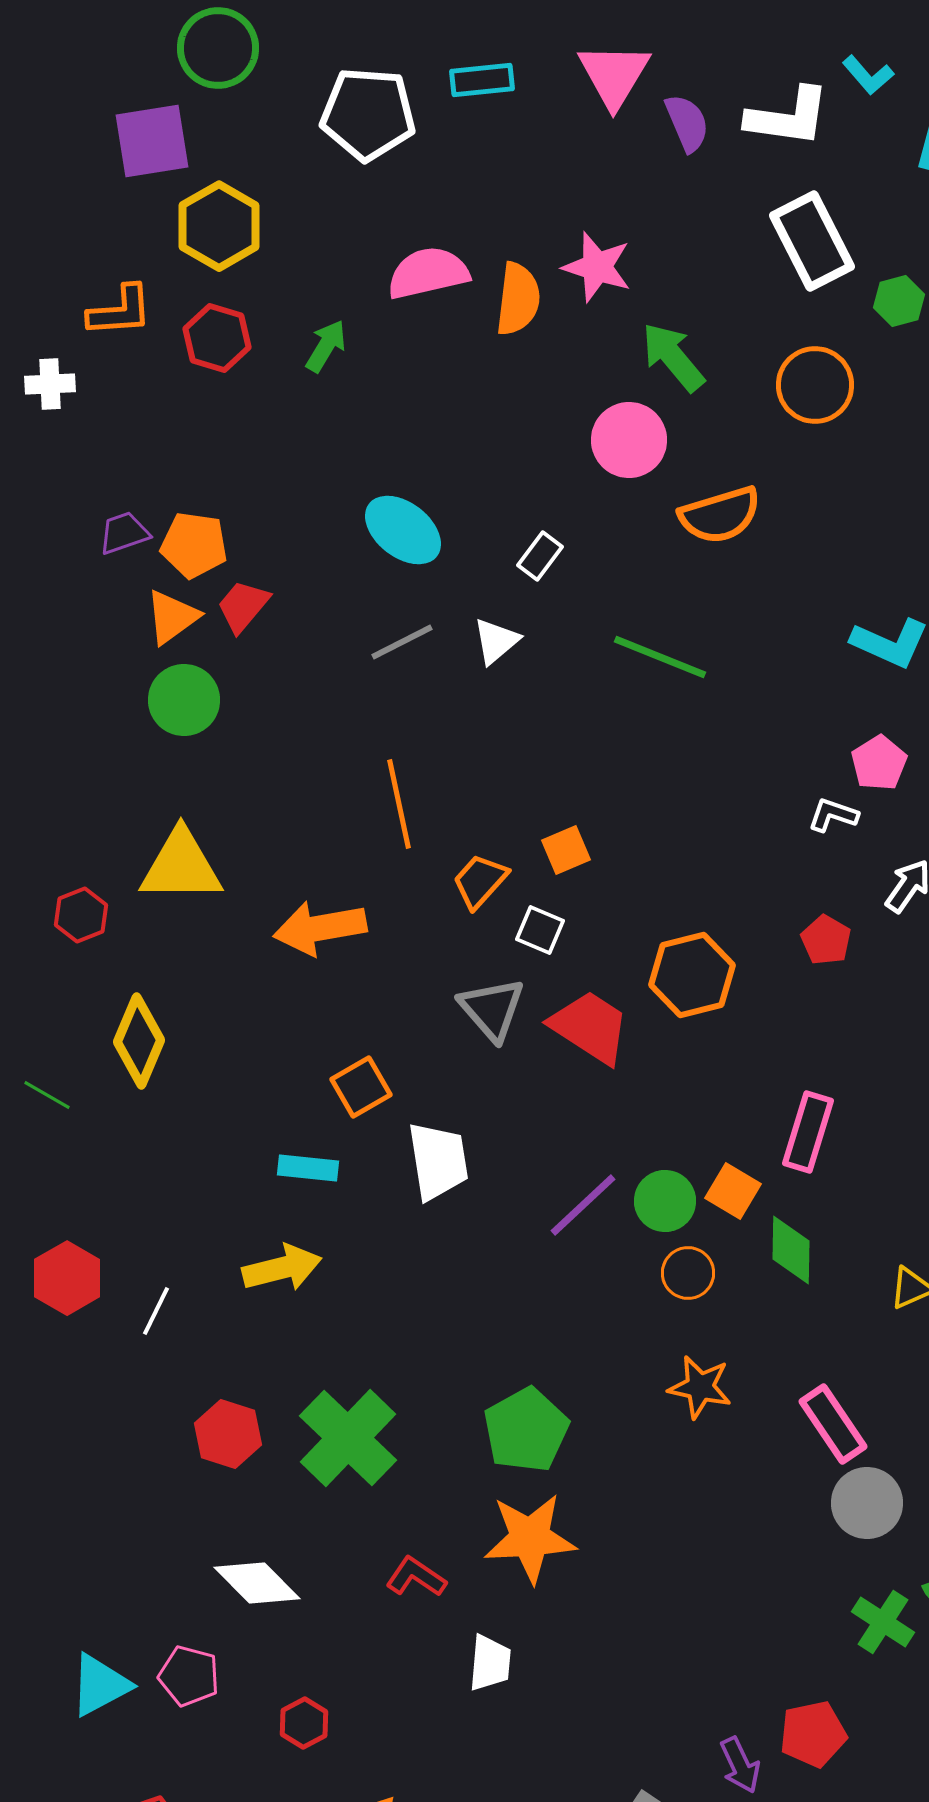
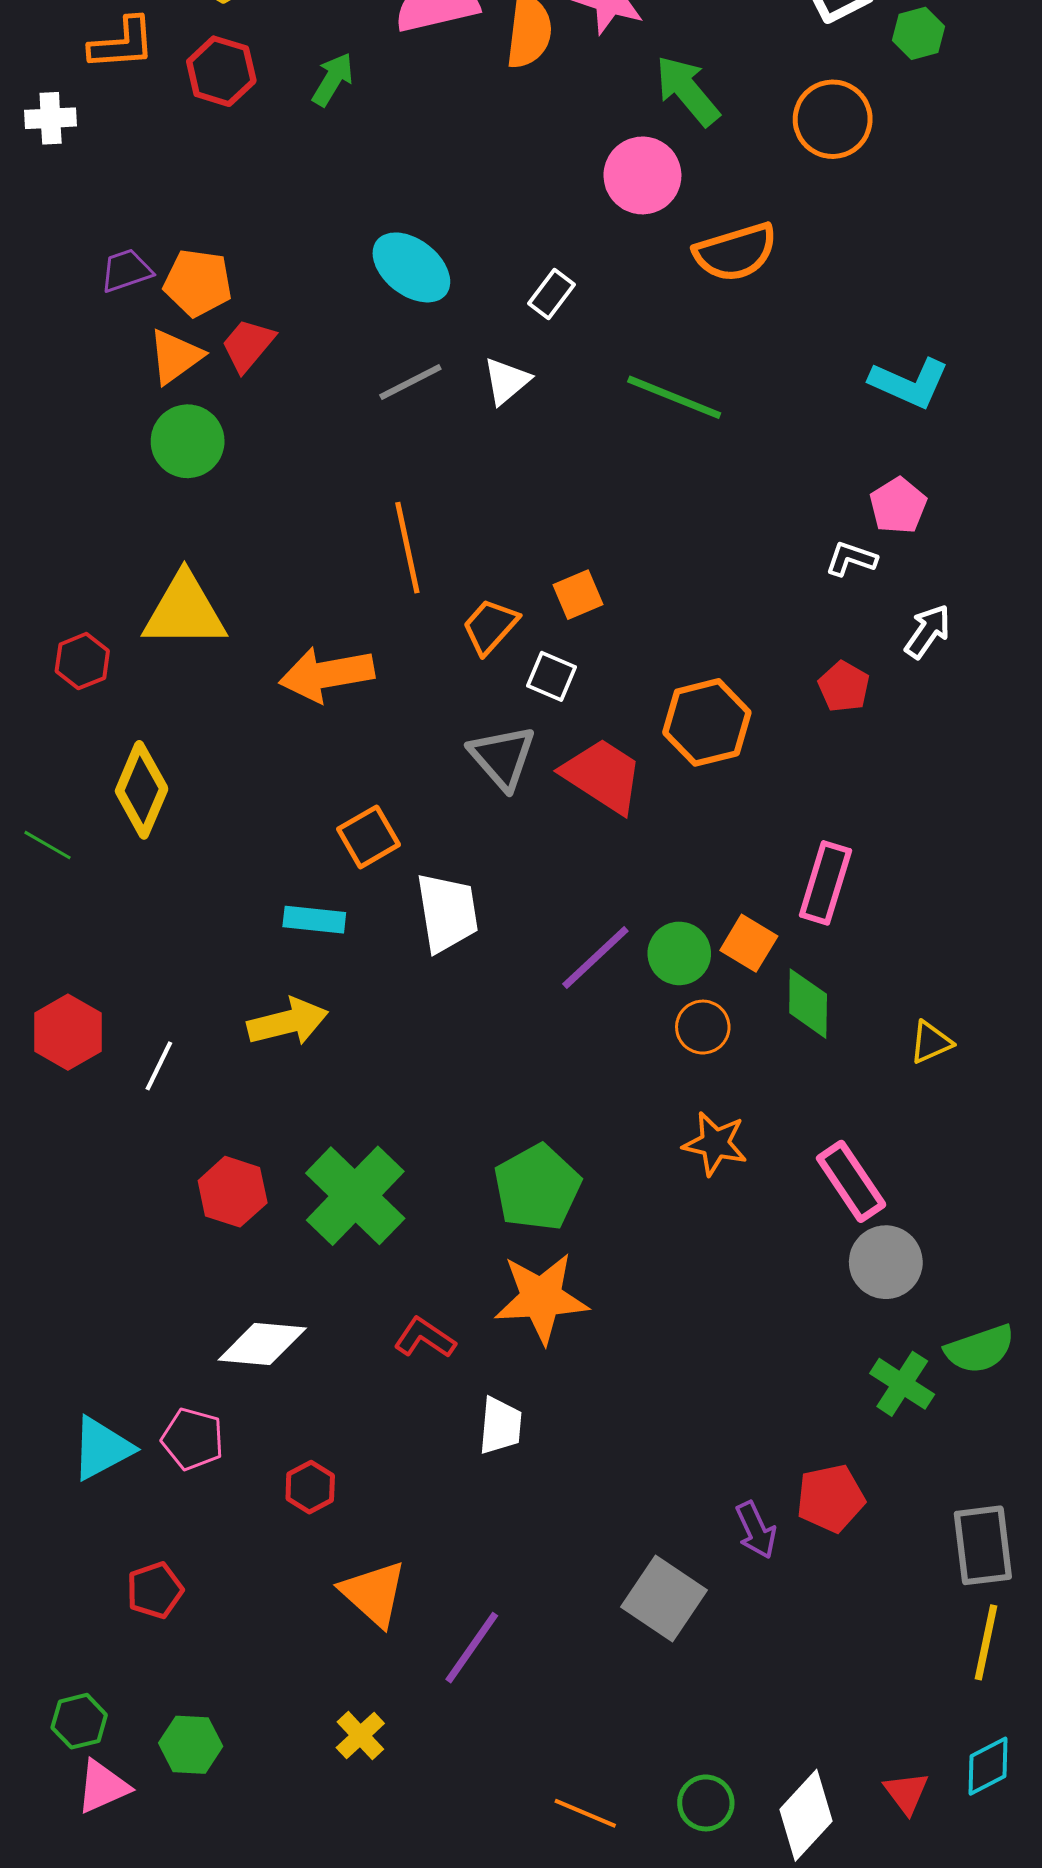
white diamond: (257, 1583) -> (262, 1344), turned -40

